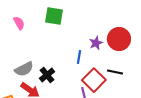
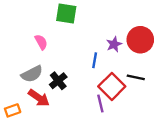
pink semicircle: (19, 23) -> (41, 42), moved

